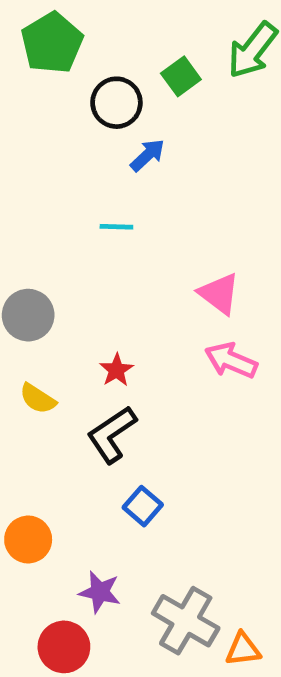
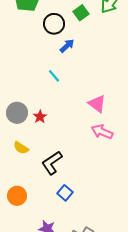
cyan line: (116, 227) -> (54, 76), turned 48
red star: (116, 370) -> (40, 117), moved
orange circle: (28, 540) -> (17, 196), moved

